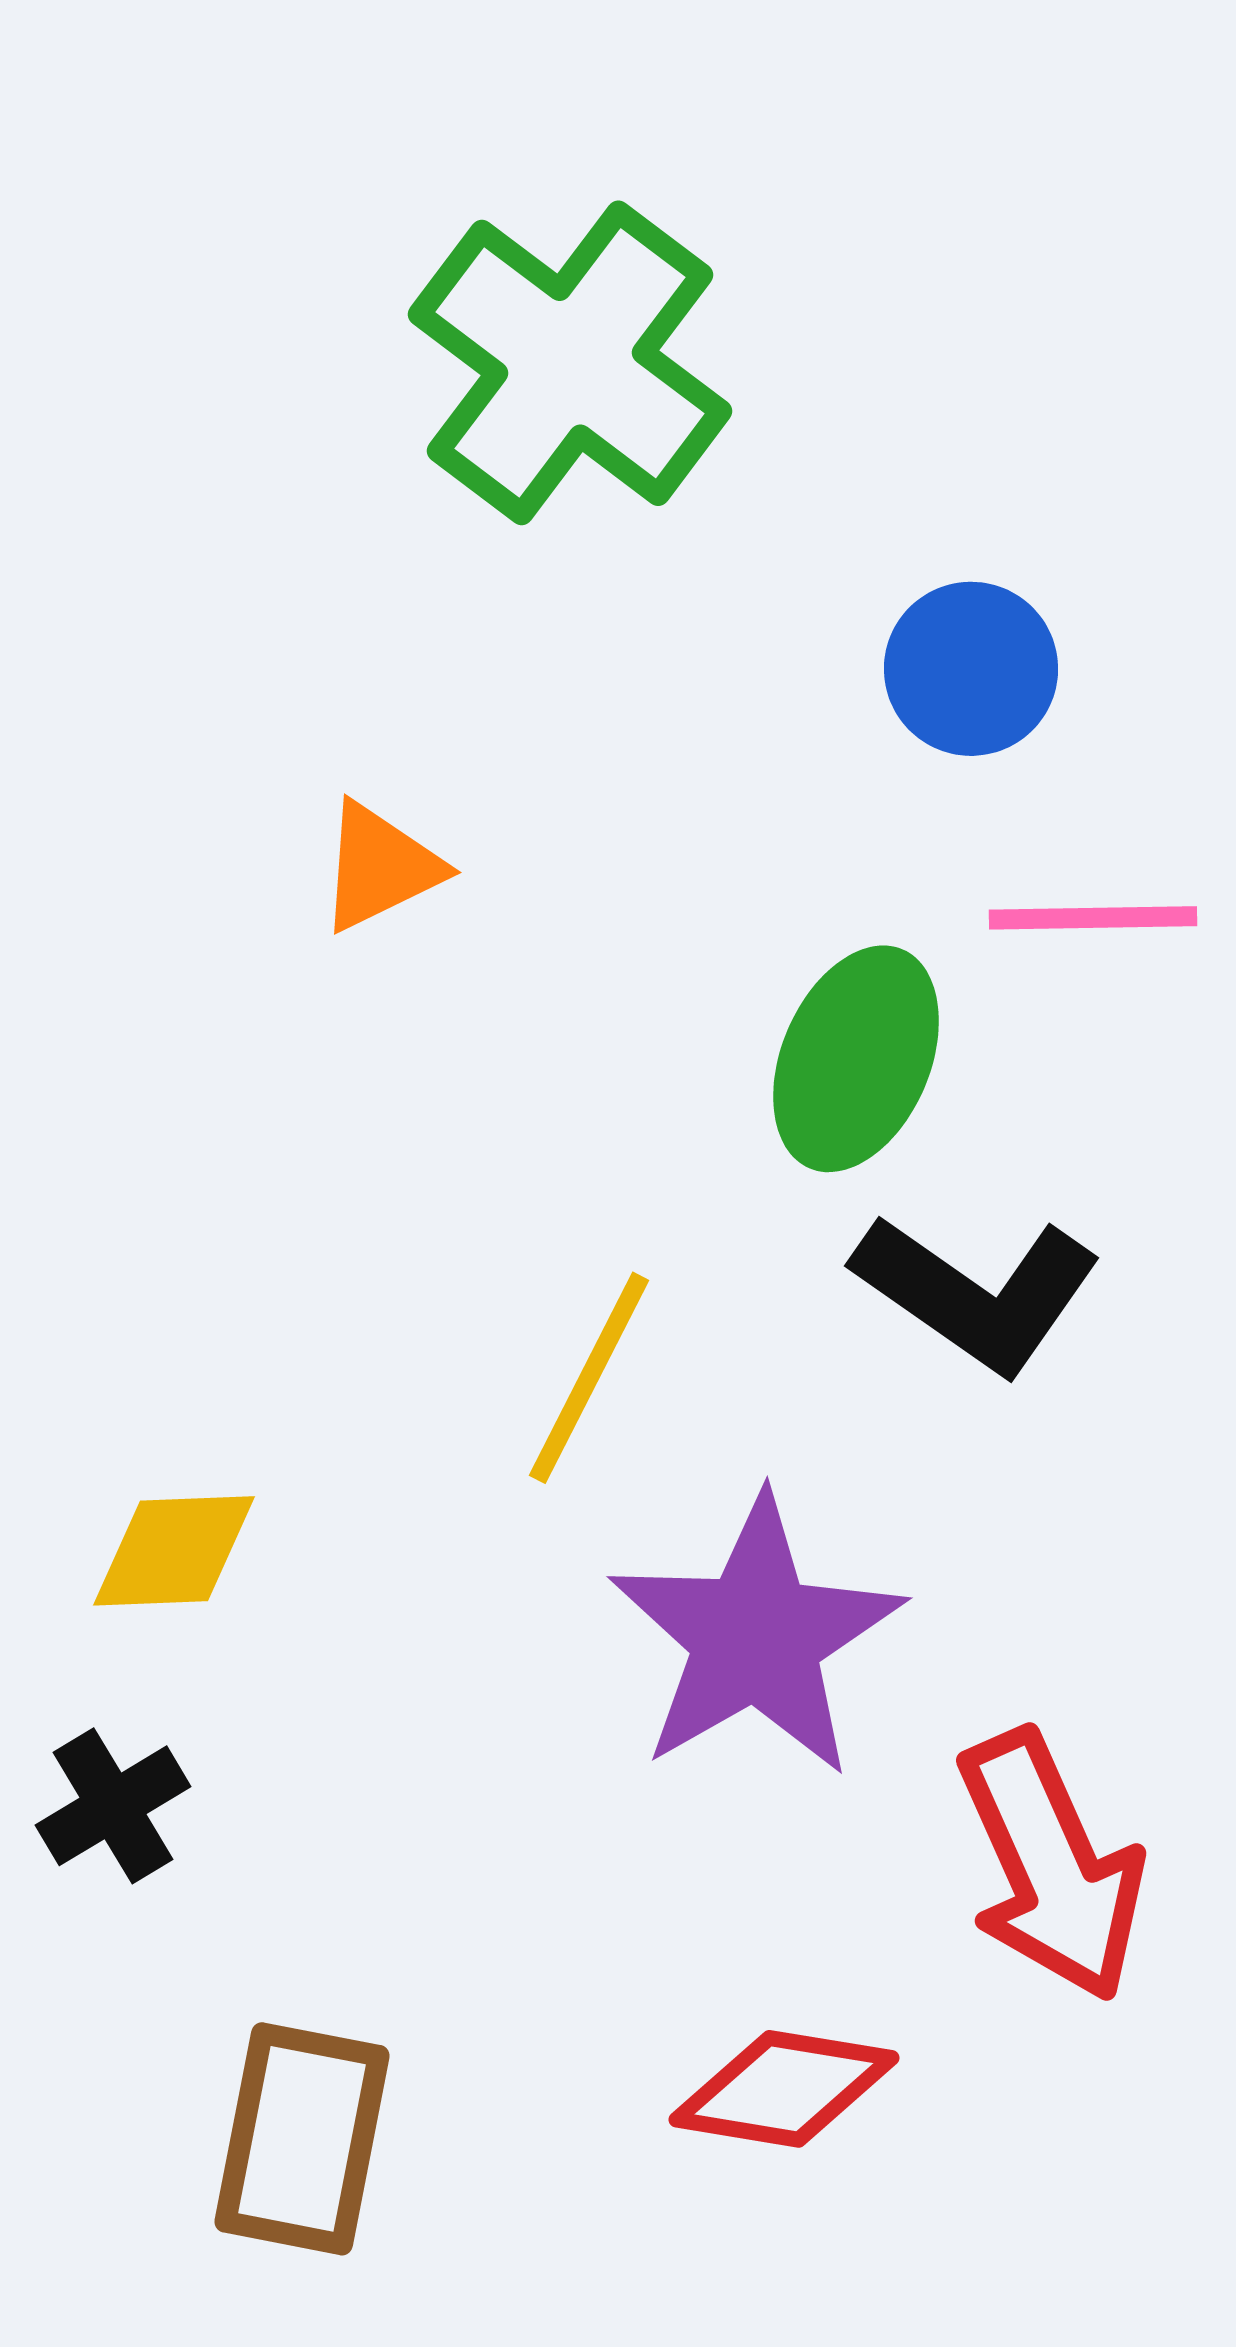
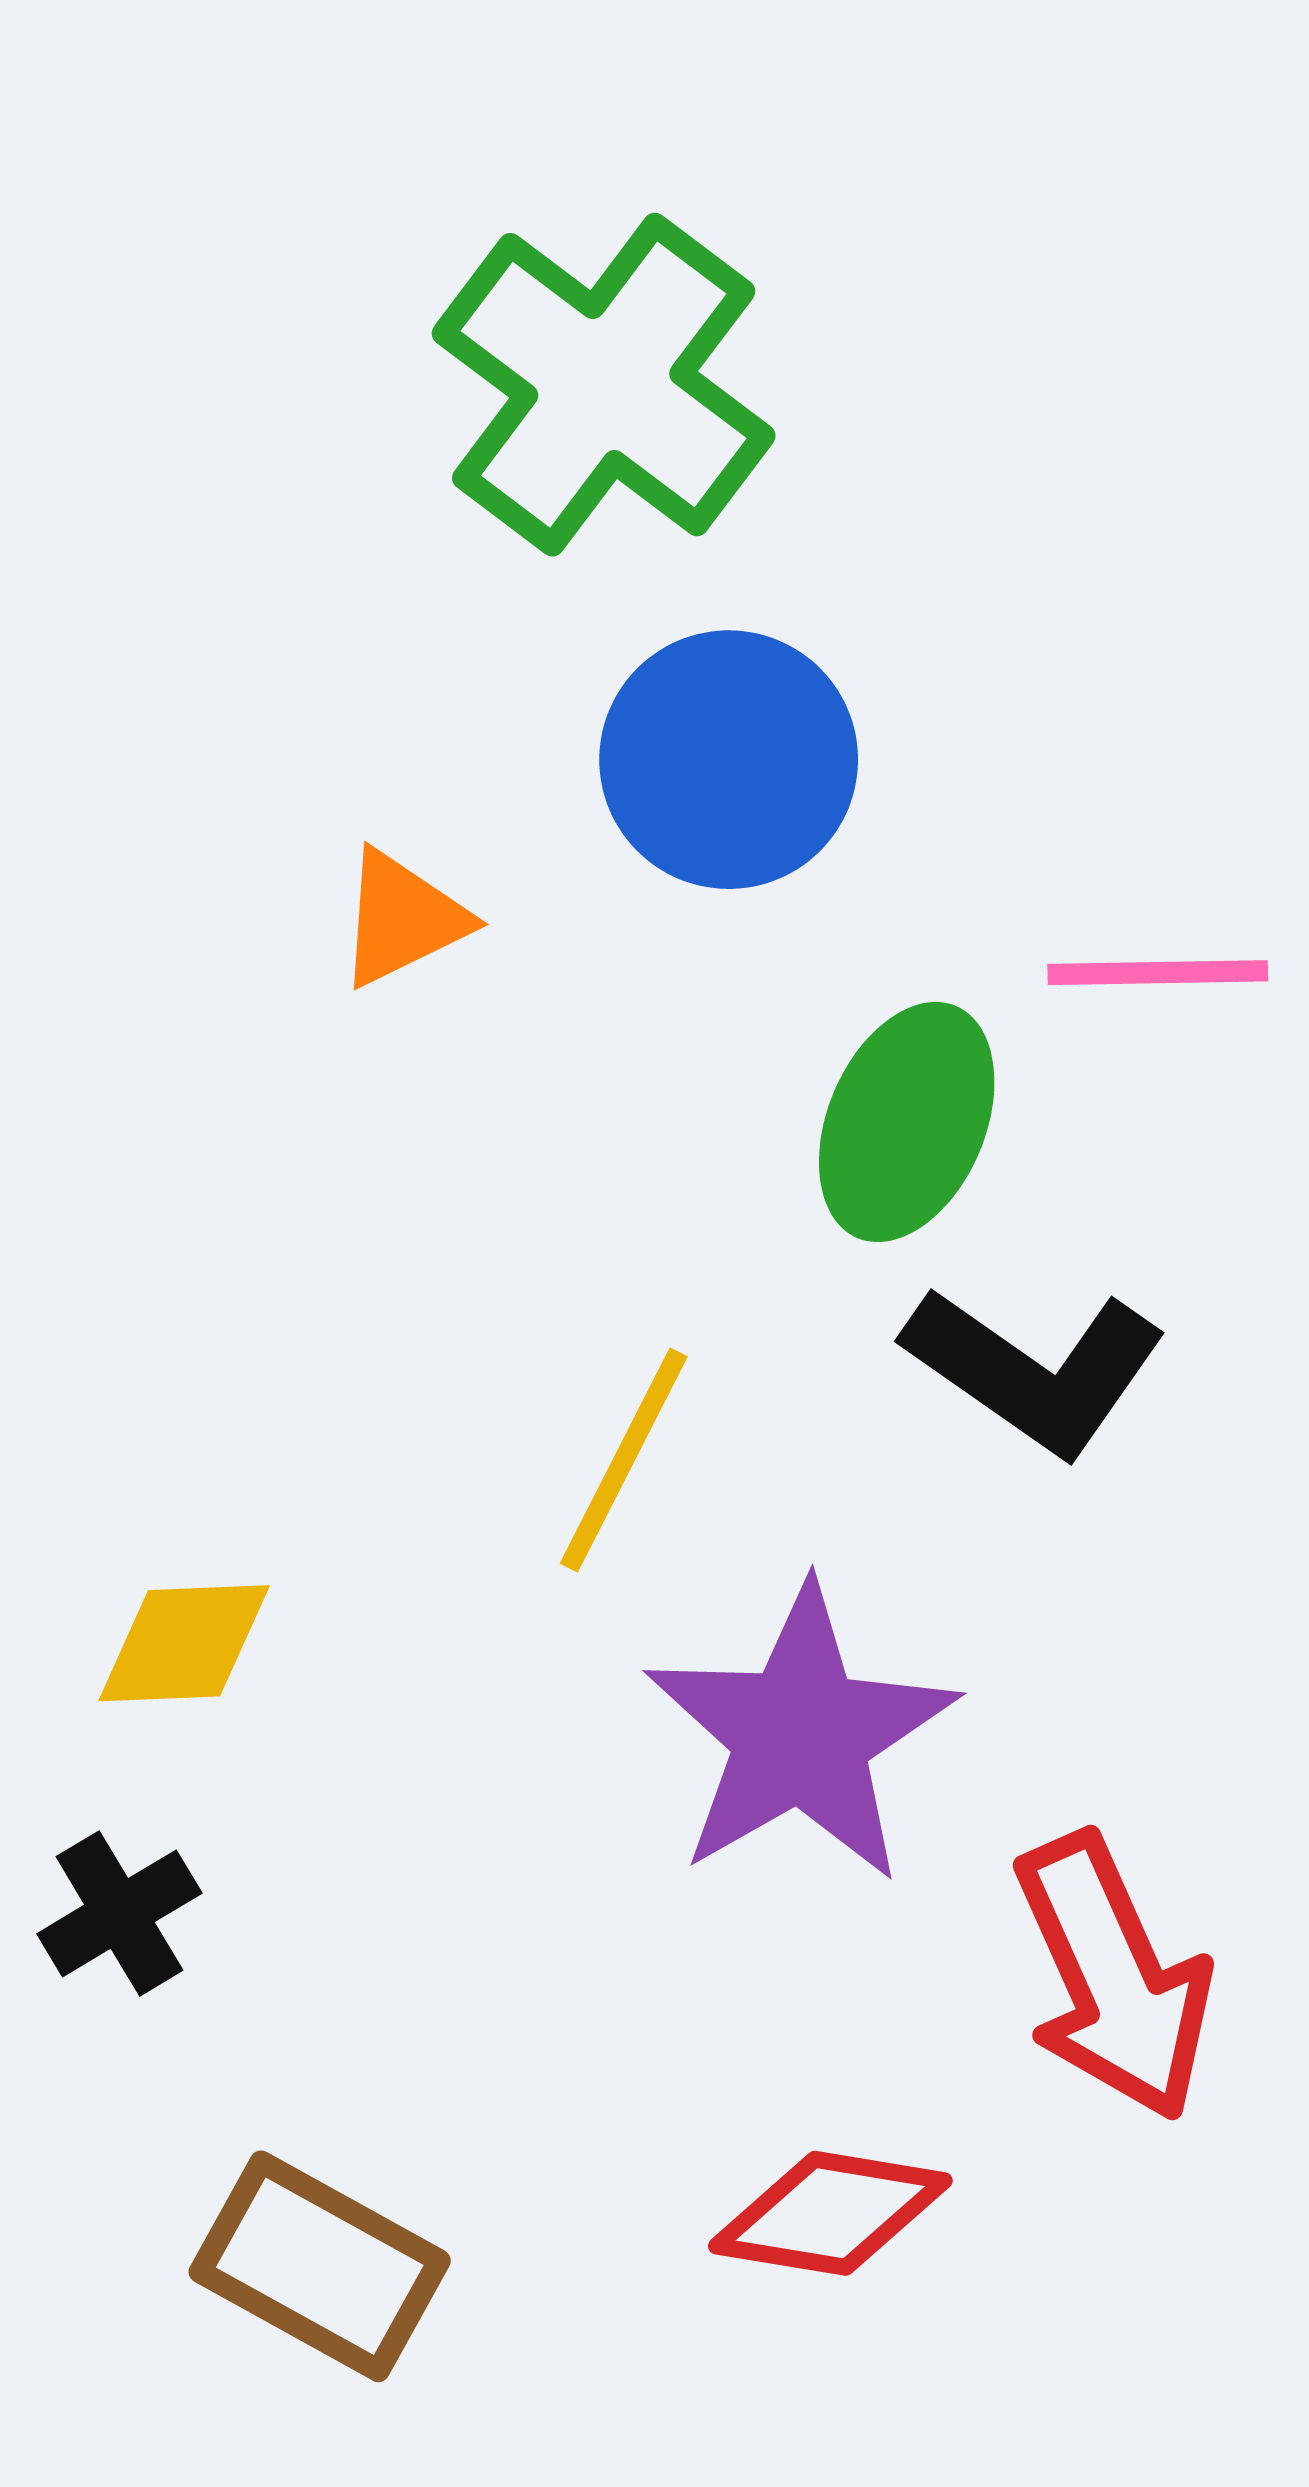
blue circle: (971, 669) -> (729, 760), moved, size x1.4
brown rectangle: (302, 2139) -> (320, 2266), turned -72

